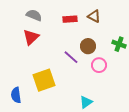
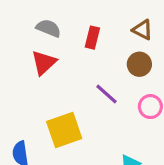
red rectangle: (70, 19) -> (92, 38), moved, turned -72
brown circle: (88, 46) -> (139, 64), moved

